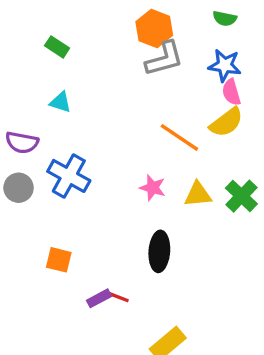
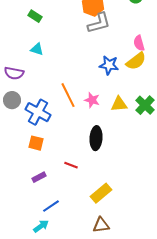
blue star: (225, 65) -> (109, 65), moved
orange line: (179, 137) -> (68, 95), moved, turned 30
blue cross: (69, 176) -> (38, 112), moved
purple rectangle: (99, 298) -> (39, 177), moved

